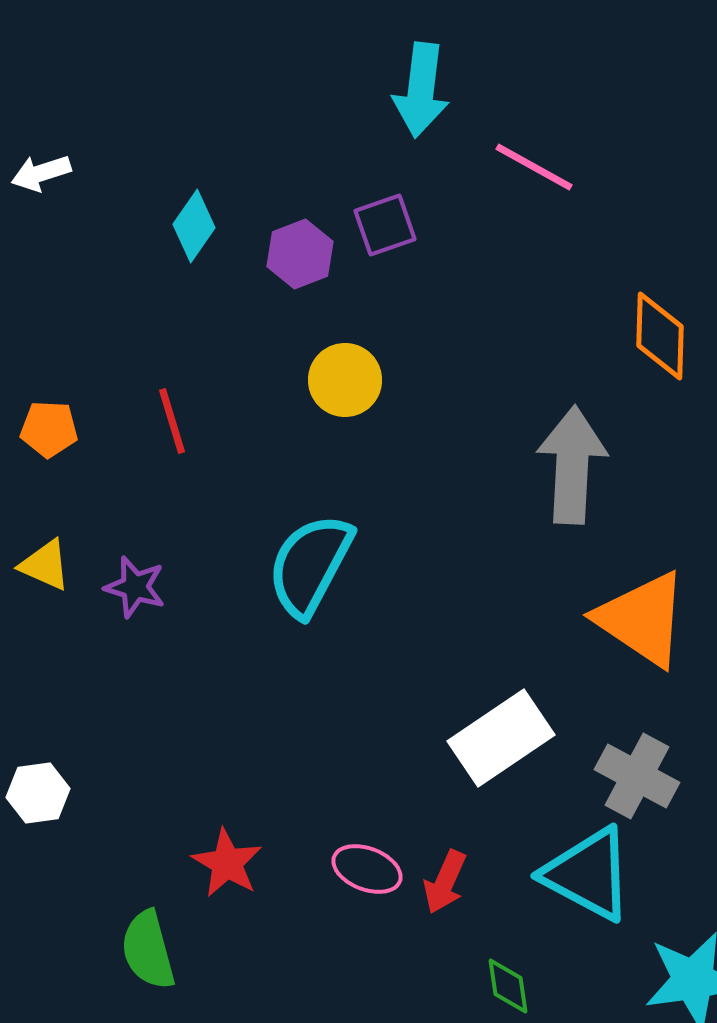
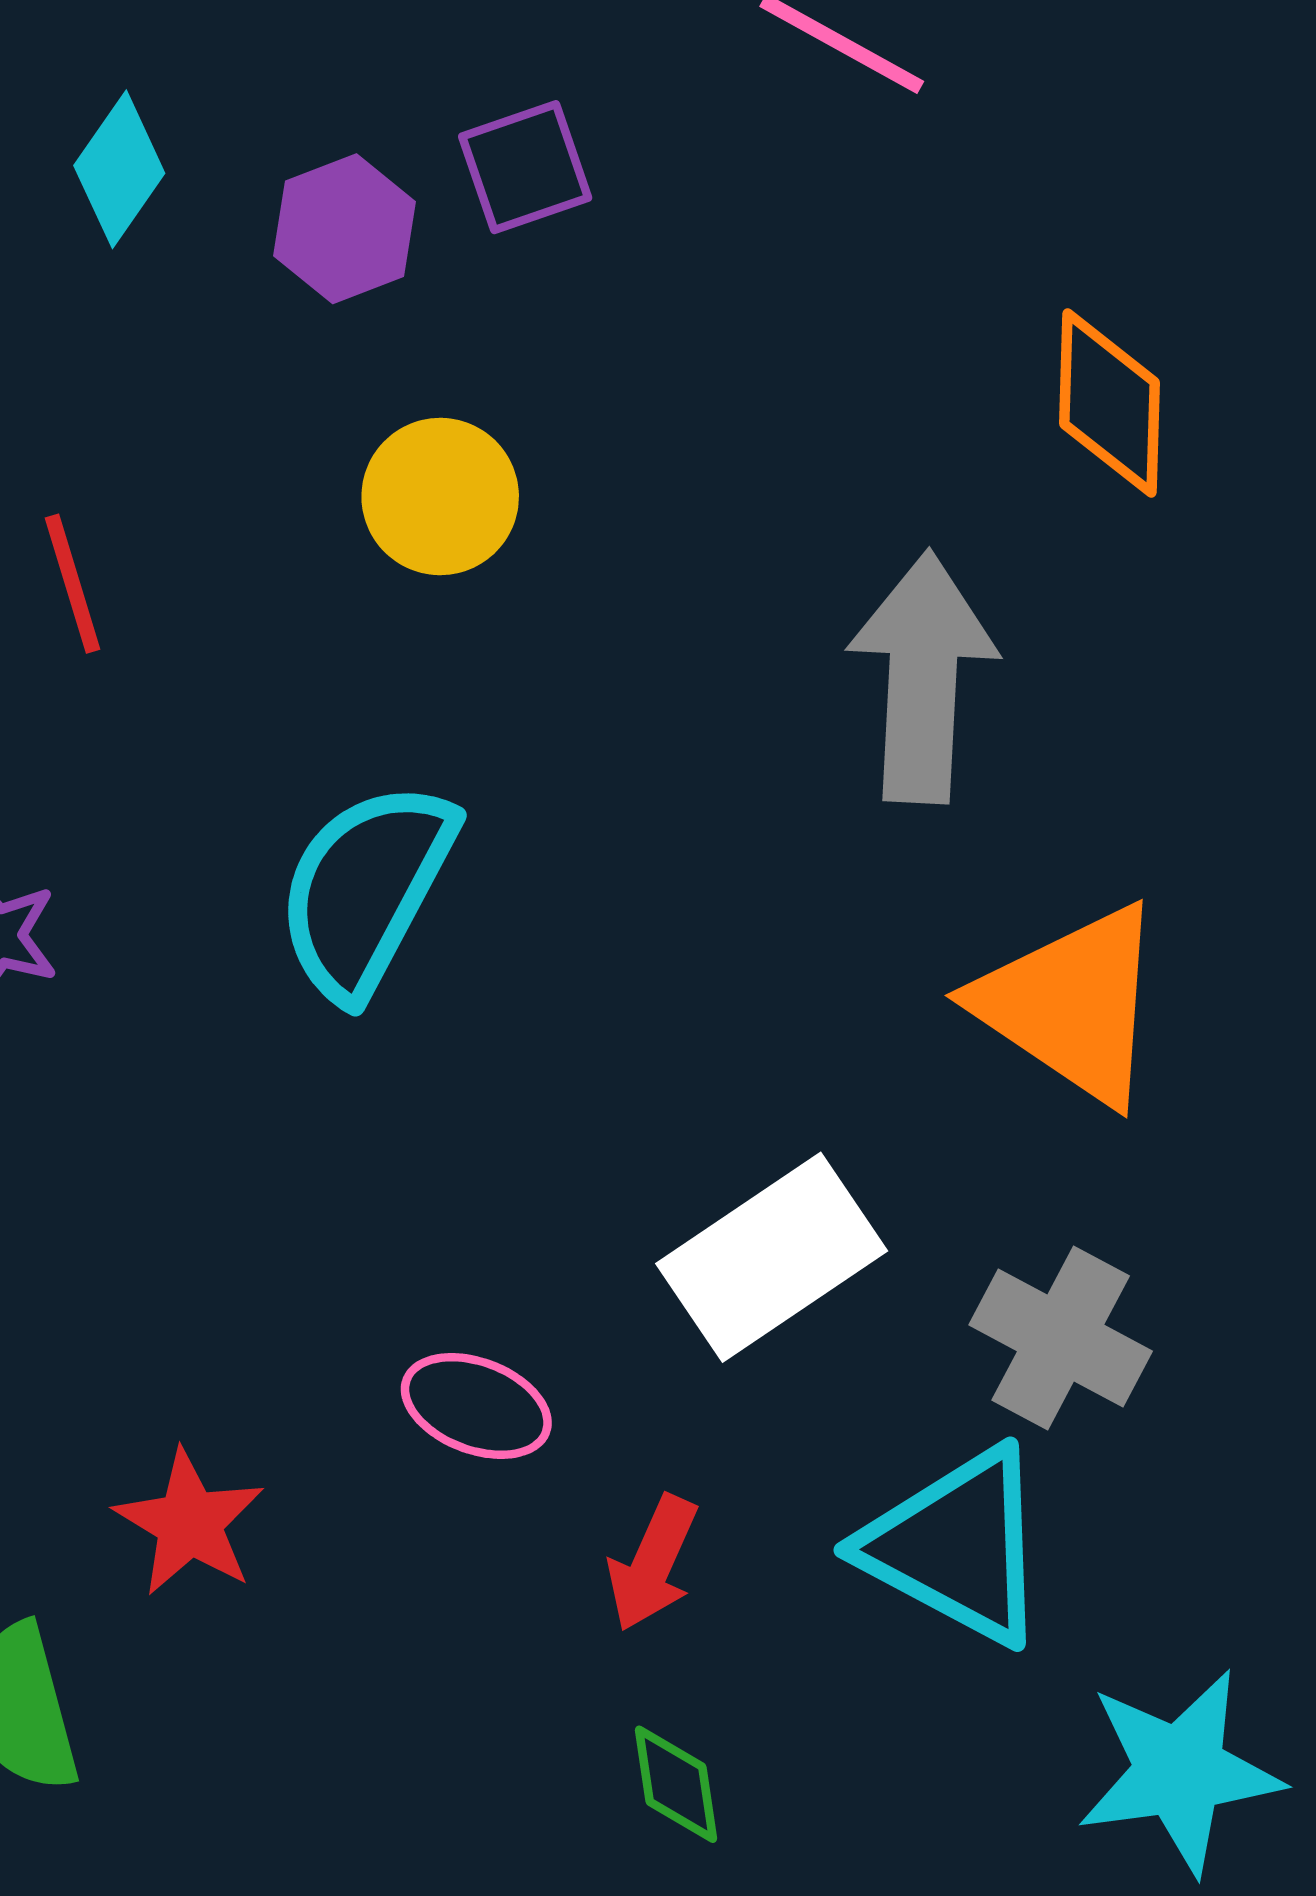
pink ellipse: (367, 869) -> (476, 1406), moved
green diamond: (508, 986) -> (676, 1784), moved

